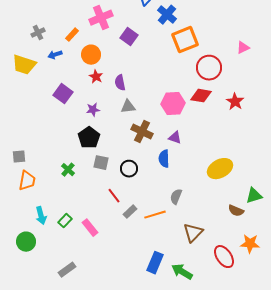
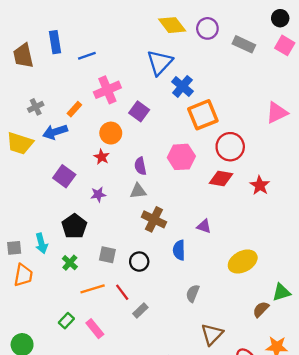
pink triangle: (243, 48) -> (277, 113), moved, size x1.5
blue arrow: (55, 55) -> (55, 132), size x1.5
orange circle: (91, 55) -> (111, 133), moved
purple semicircle: (120, 83) -> (140, 166), moved
pink hexagon: (173, 104) -> (181, 157), moved
black pentagon: (89, 138) -> (74, 226), moved
purple triangle: (175, 138) -> (204, 226), moved
brown semicircle: (236, 211) -> (261, 309), turned 112
orange line: (155, 215) -> (93, 289), moved
cyan arrow: (41, 216) -> (41, 243), moved

